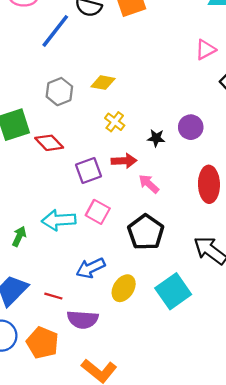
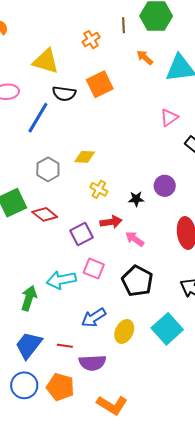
green arrow: (19, 236) -> (29, 298), size x1.4

